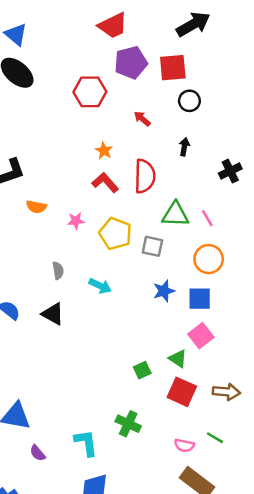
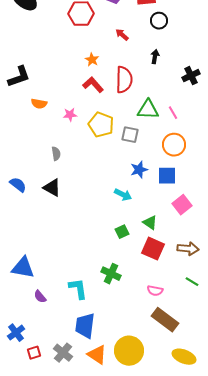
cyan arrow: (100, 286) -> (123, 195), moved
pink square: (201, 336) -> (182, 205), moved
green line: (215, 438) -> (192, 282), moved

